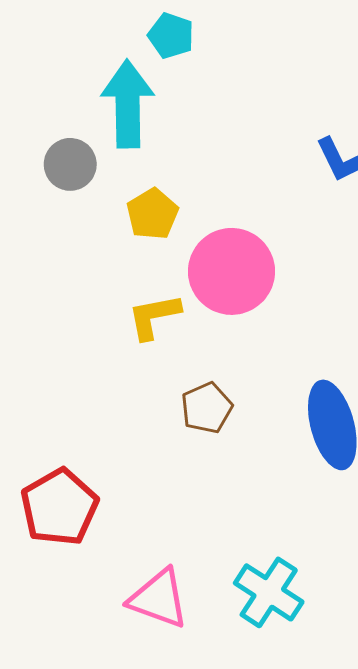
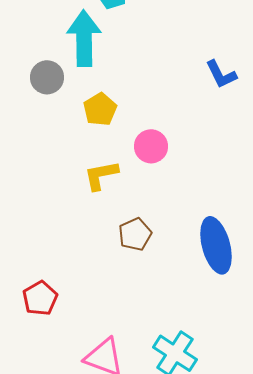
pink circle: (231, 271) -> (151, 146), size x0.6
red pentagon: (59, 507) -> (40, 298), size x0.7

